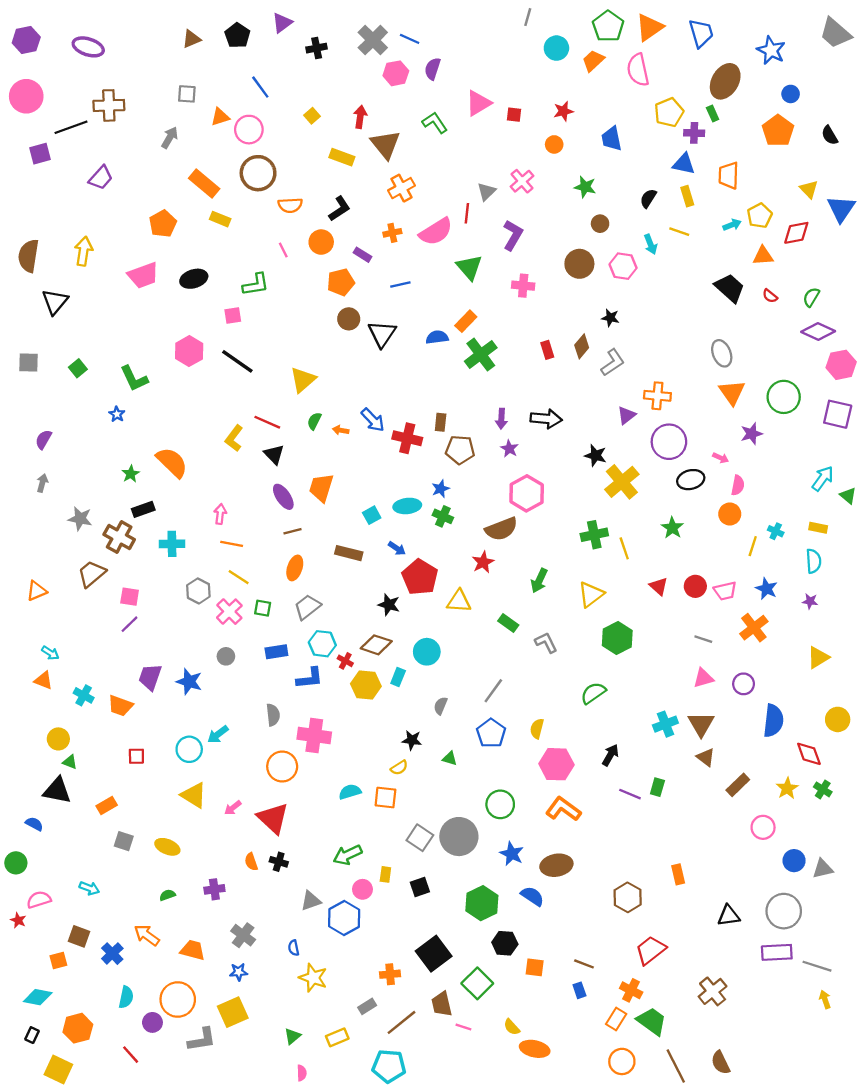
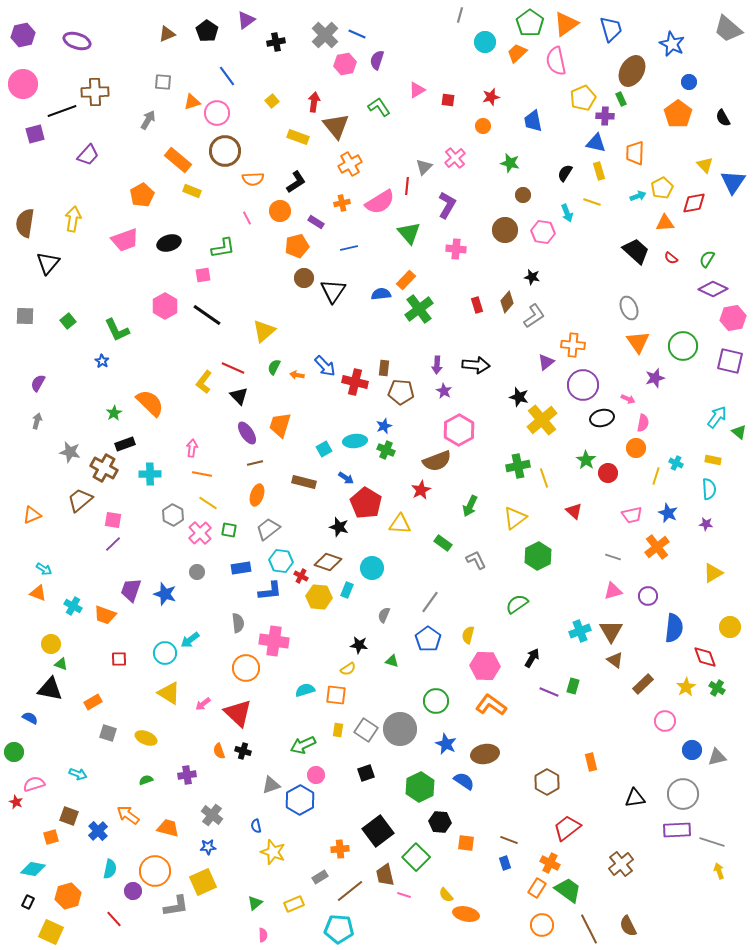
pink triangle: (478, 103) -> (417, 90), size x0.7
red circle: (695, 586) -> (608, 473), moved
yellow rectangle: (385, 874) -> (338, 730), moved

